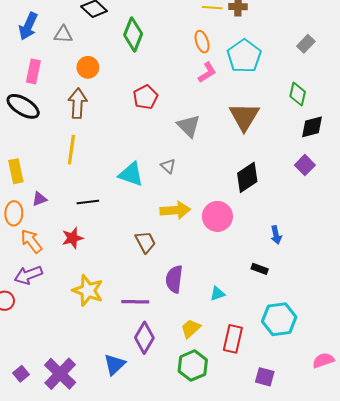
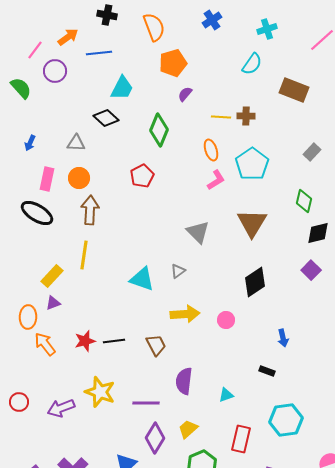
blue arrow: (28, 26) -> (30, 143), moved, size x0.6
green diamond: (133, 34) -> (159, 130), moved
orange circle: (88, 67) -> (79, 178), moved
red pentagon: (145, 97) -> (142, 176), moved
gray triangle: (168, 166) -> (178, 271), turned 42
yellow rectangle: (16, 171) -> (52, 276), moved, turned 55
black line: (88, 202) -> (114, 341), moved
pink circle: (217, 216) -> (226, 320), size x0.6
purple arrow: (28, 275) -> (61, 408), moved
yellow trapezoid: (191, 329) -> (188, 429), moved

